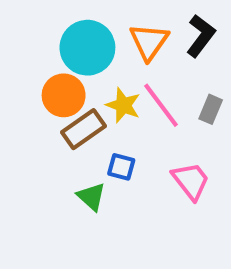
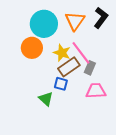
gray rectangle: (211, 109) -> (90, 68), moved
brown rectangle: (83, 129) -> (69, 67), moved
pink trapezoid: (191, 181) -> (96, 91), turned -55

